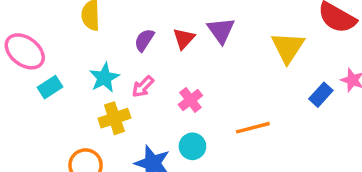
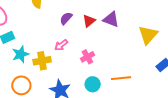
purple triangle: (221, 30) -> (111, 19), turned -42
cyan star: (104, 78) -> (20, 54), moved
cyan circle: (192, 146) -> (93, 84), moved

